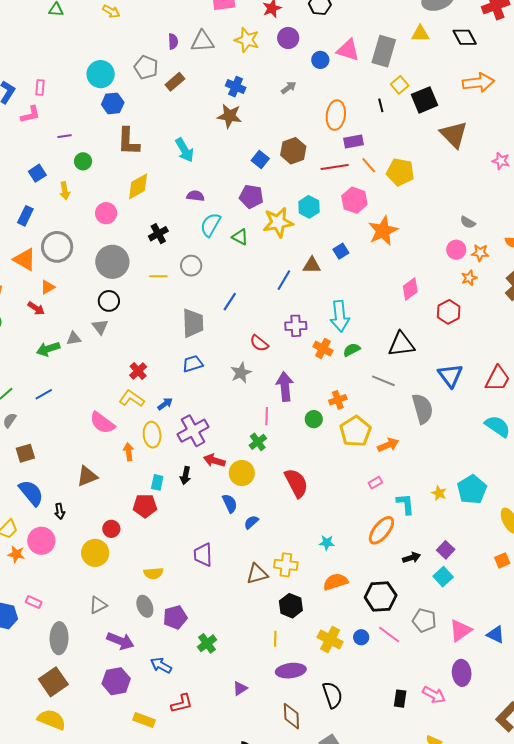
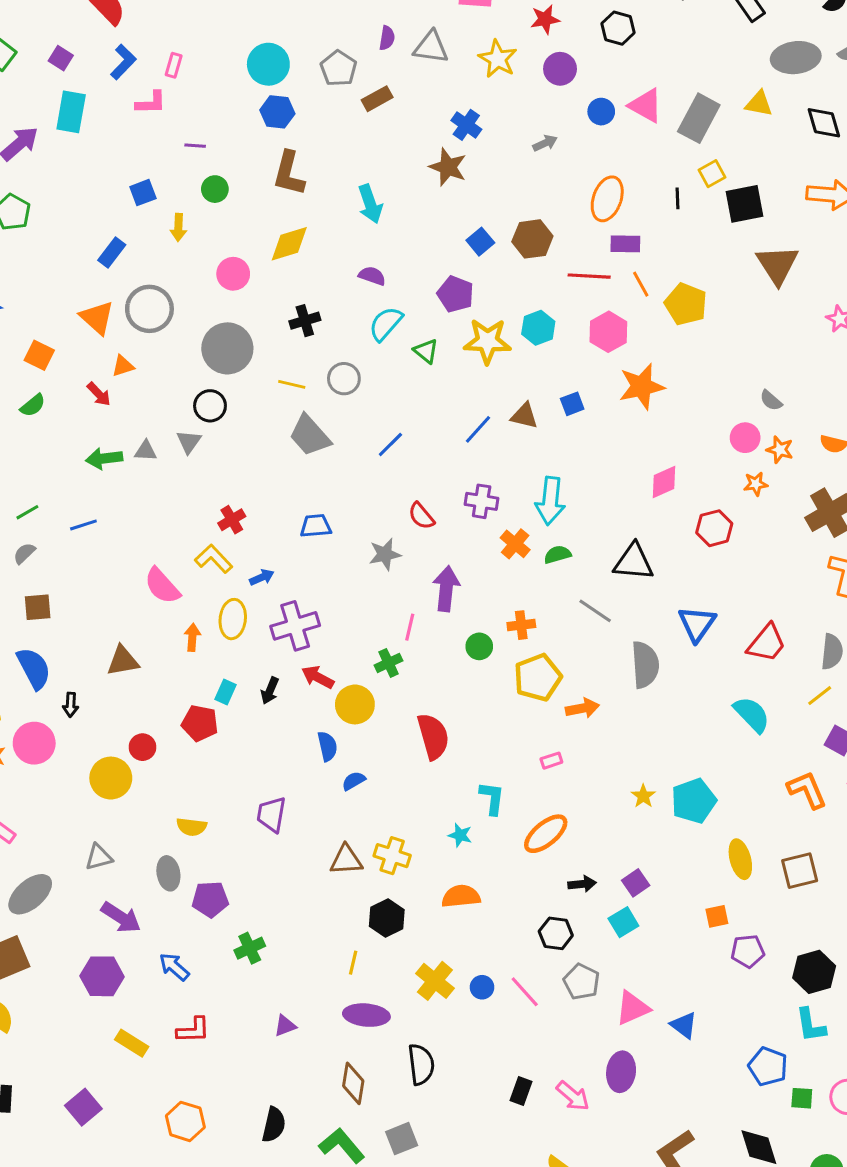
gray trapezoid: (193, 323) -> (310, 435), moved, turned 128
cyan L-shape: (405, 504) -> (492, 798), moved
black hexagon: (381, 596) -> (556, 933), moved, size x0.7
gray ellipse: (59, 638) -> (30, 894), turned 36

